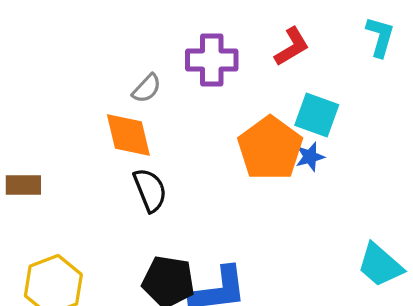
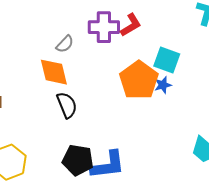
red L-shape: (292, 47) -> (131, 25), moved

